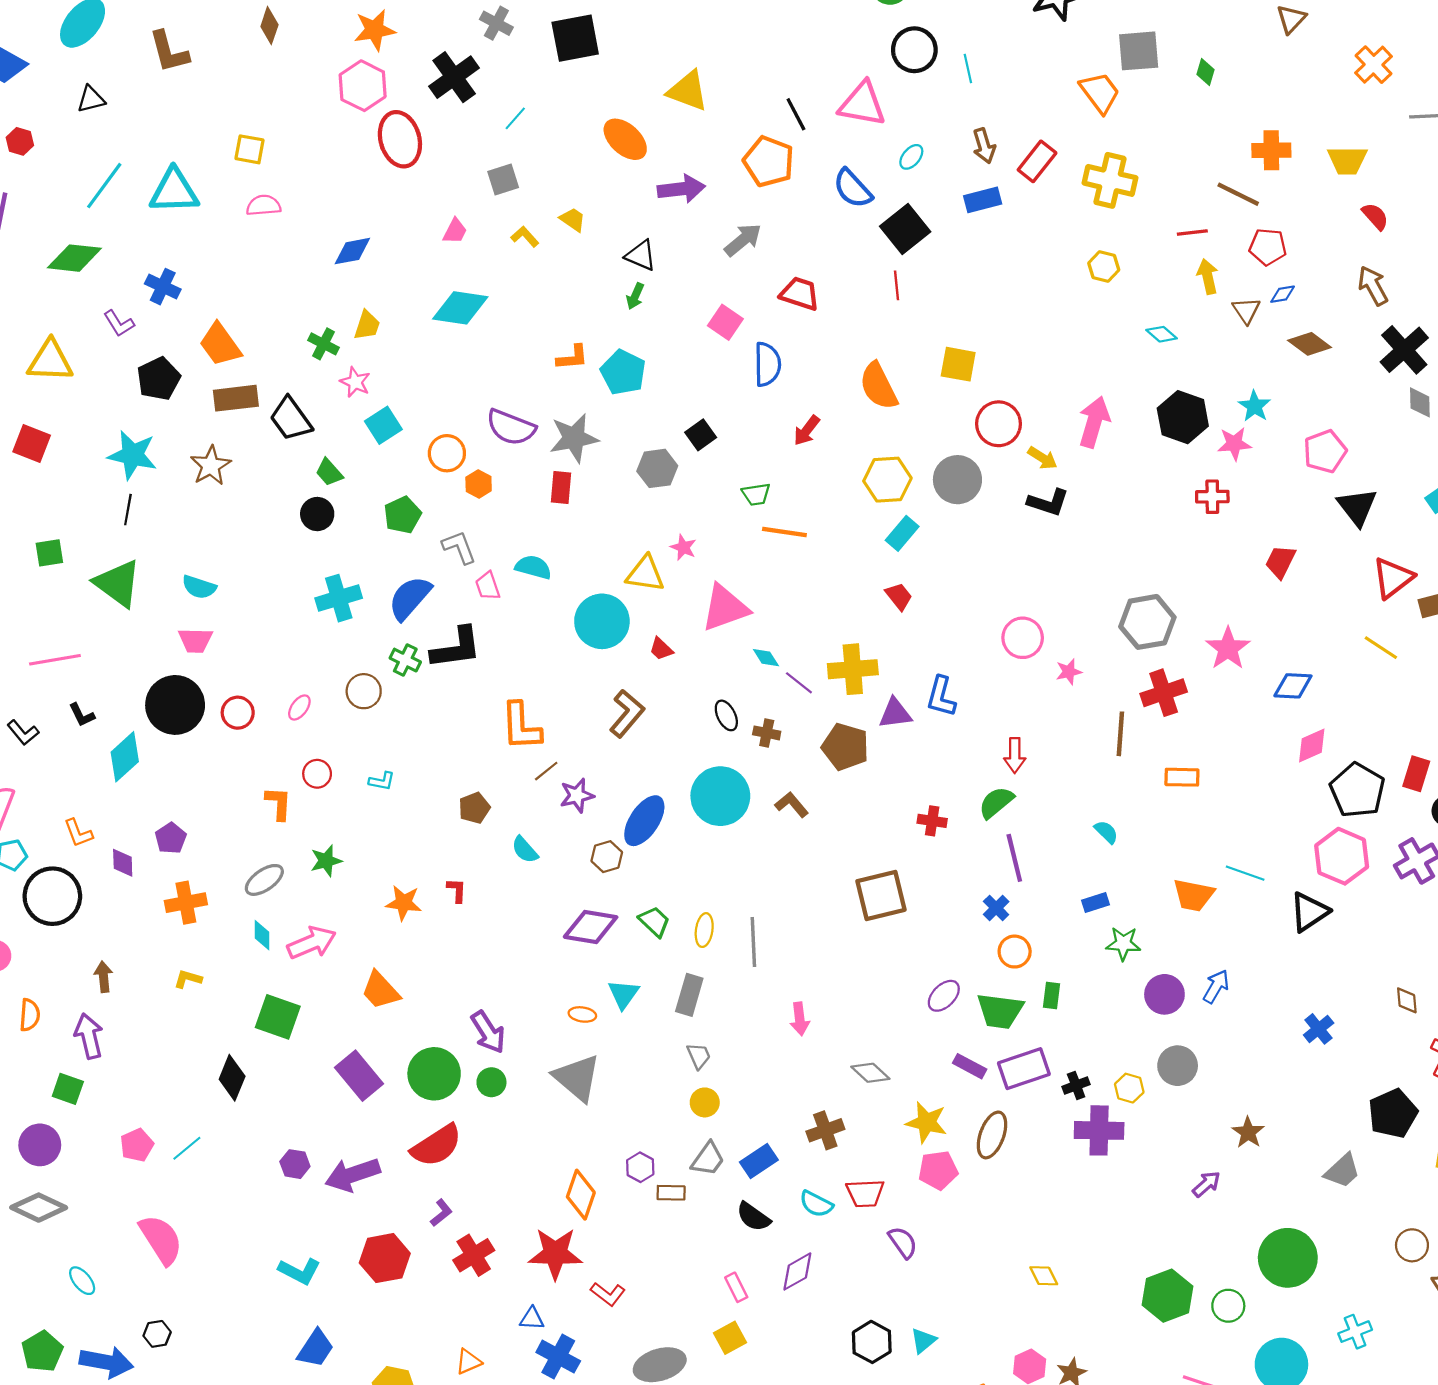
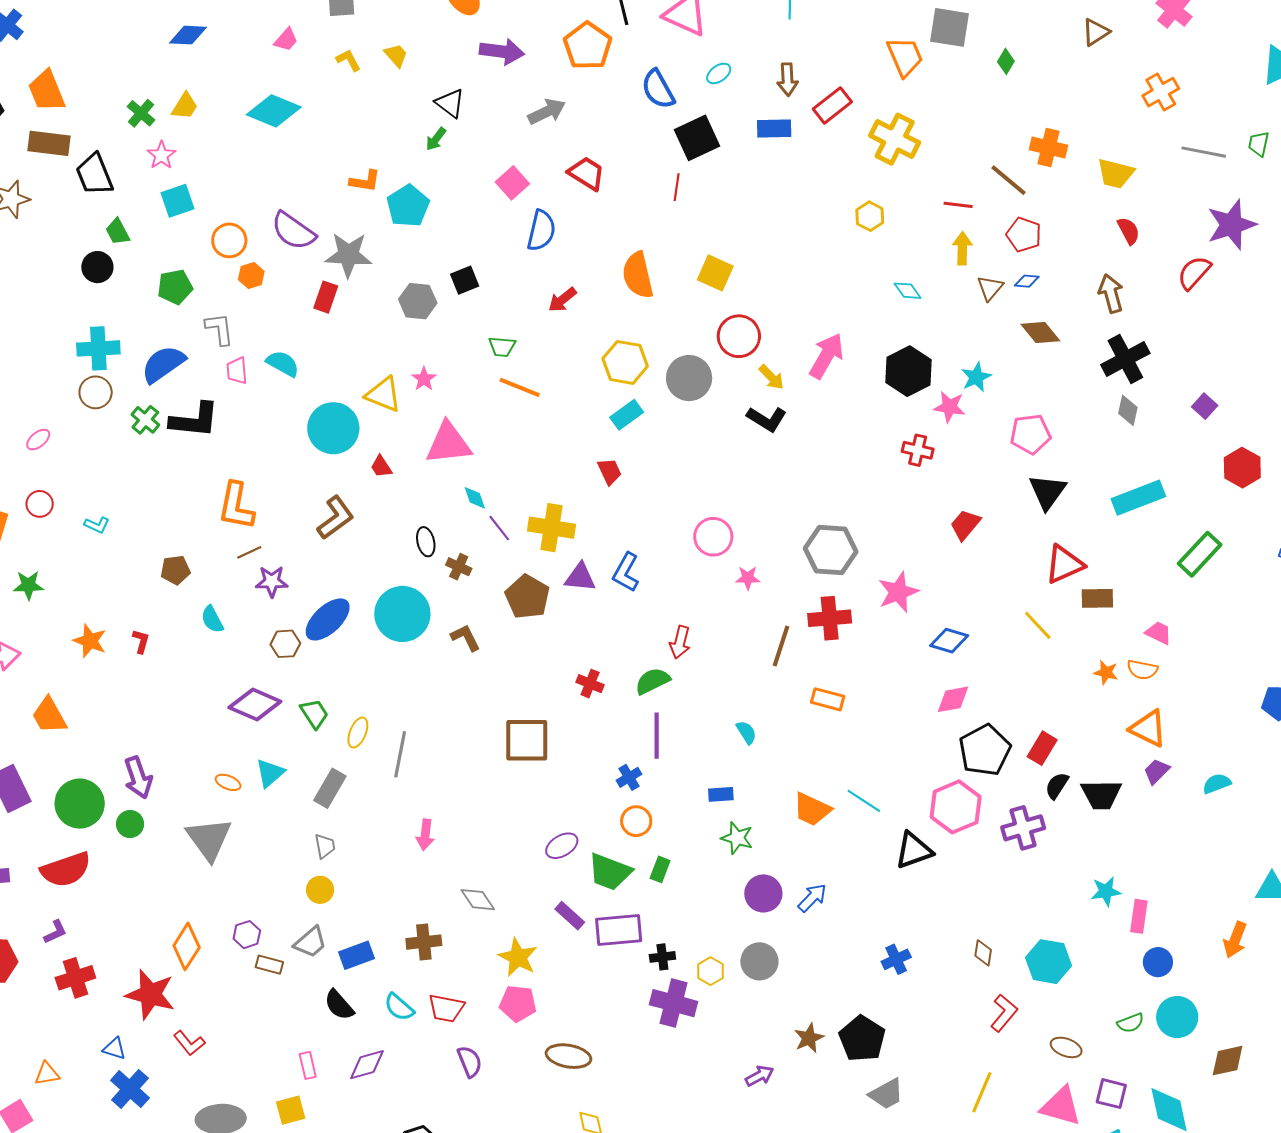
brown circle: (364, 691) -> (96, 392), moved
black pentagon: (1393, 1114) -> (862, 1039), moved, turned -30
brown ellipse: (992, 1135) -> (568, 1056), moved, turned 66

